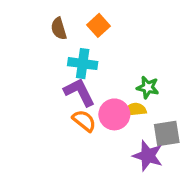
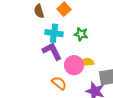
green star: (148, 87) -> (81, 34), moved
orange semicircle: (84, 121) -> (59, 83), moved

